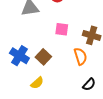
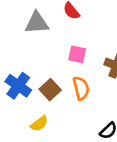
orange semicircle: (80, 56) -> (81, 88), moved

